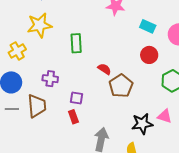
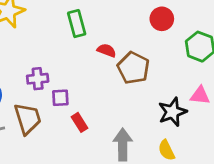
green rectangle: (76, 43) -> (77, 24), moved
purple square: (76, 98) -> (60, 98), moved

